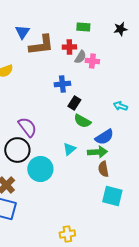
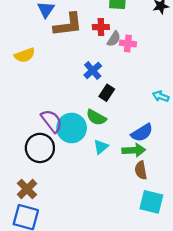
blue cross: (62, 84) -> (93, 71), turned -35
green semicircle: (82, 121) -> (96, 117), moved
cyan circle: (40, 169) -> (72, 128), moved

